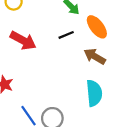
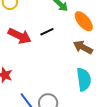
black line: (66, 35) -> (47, 32), moved

